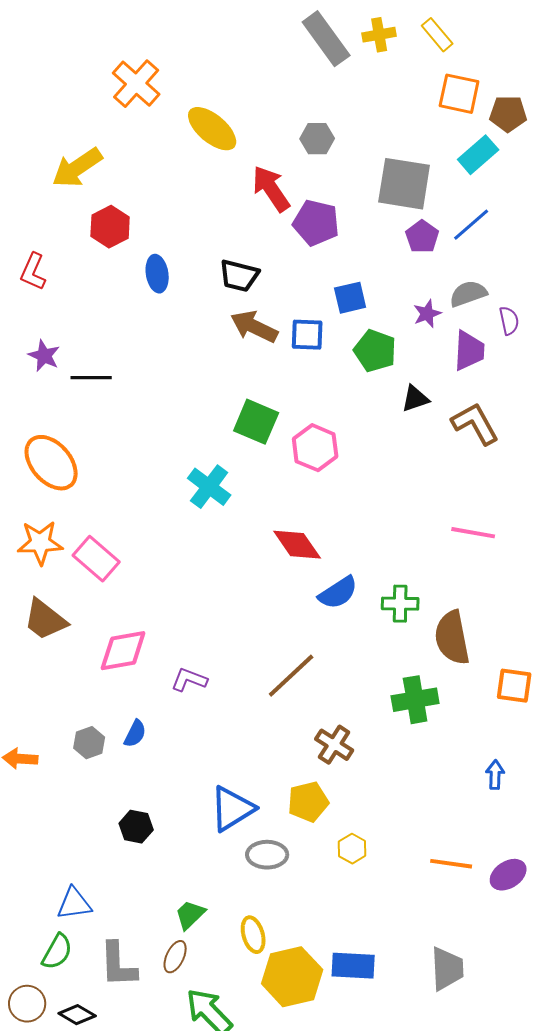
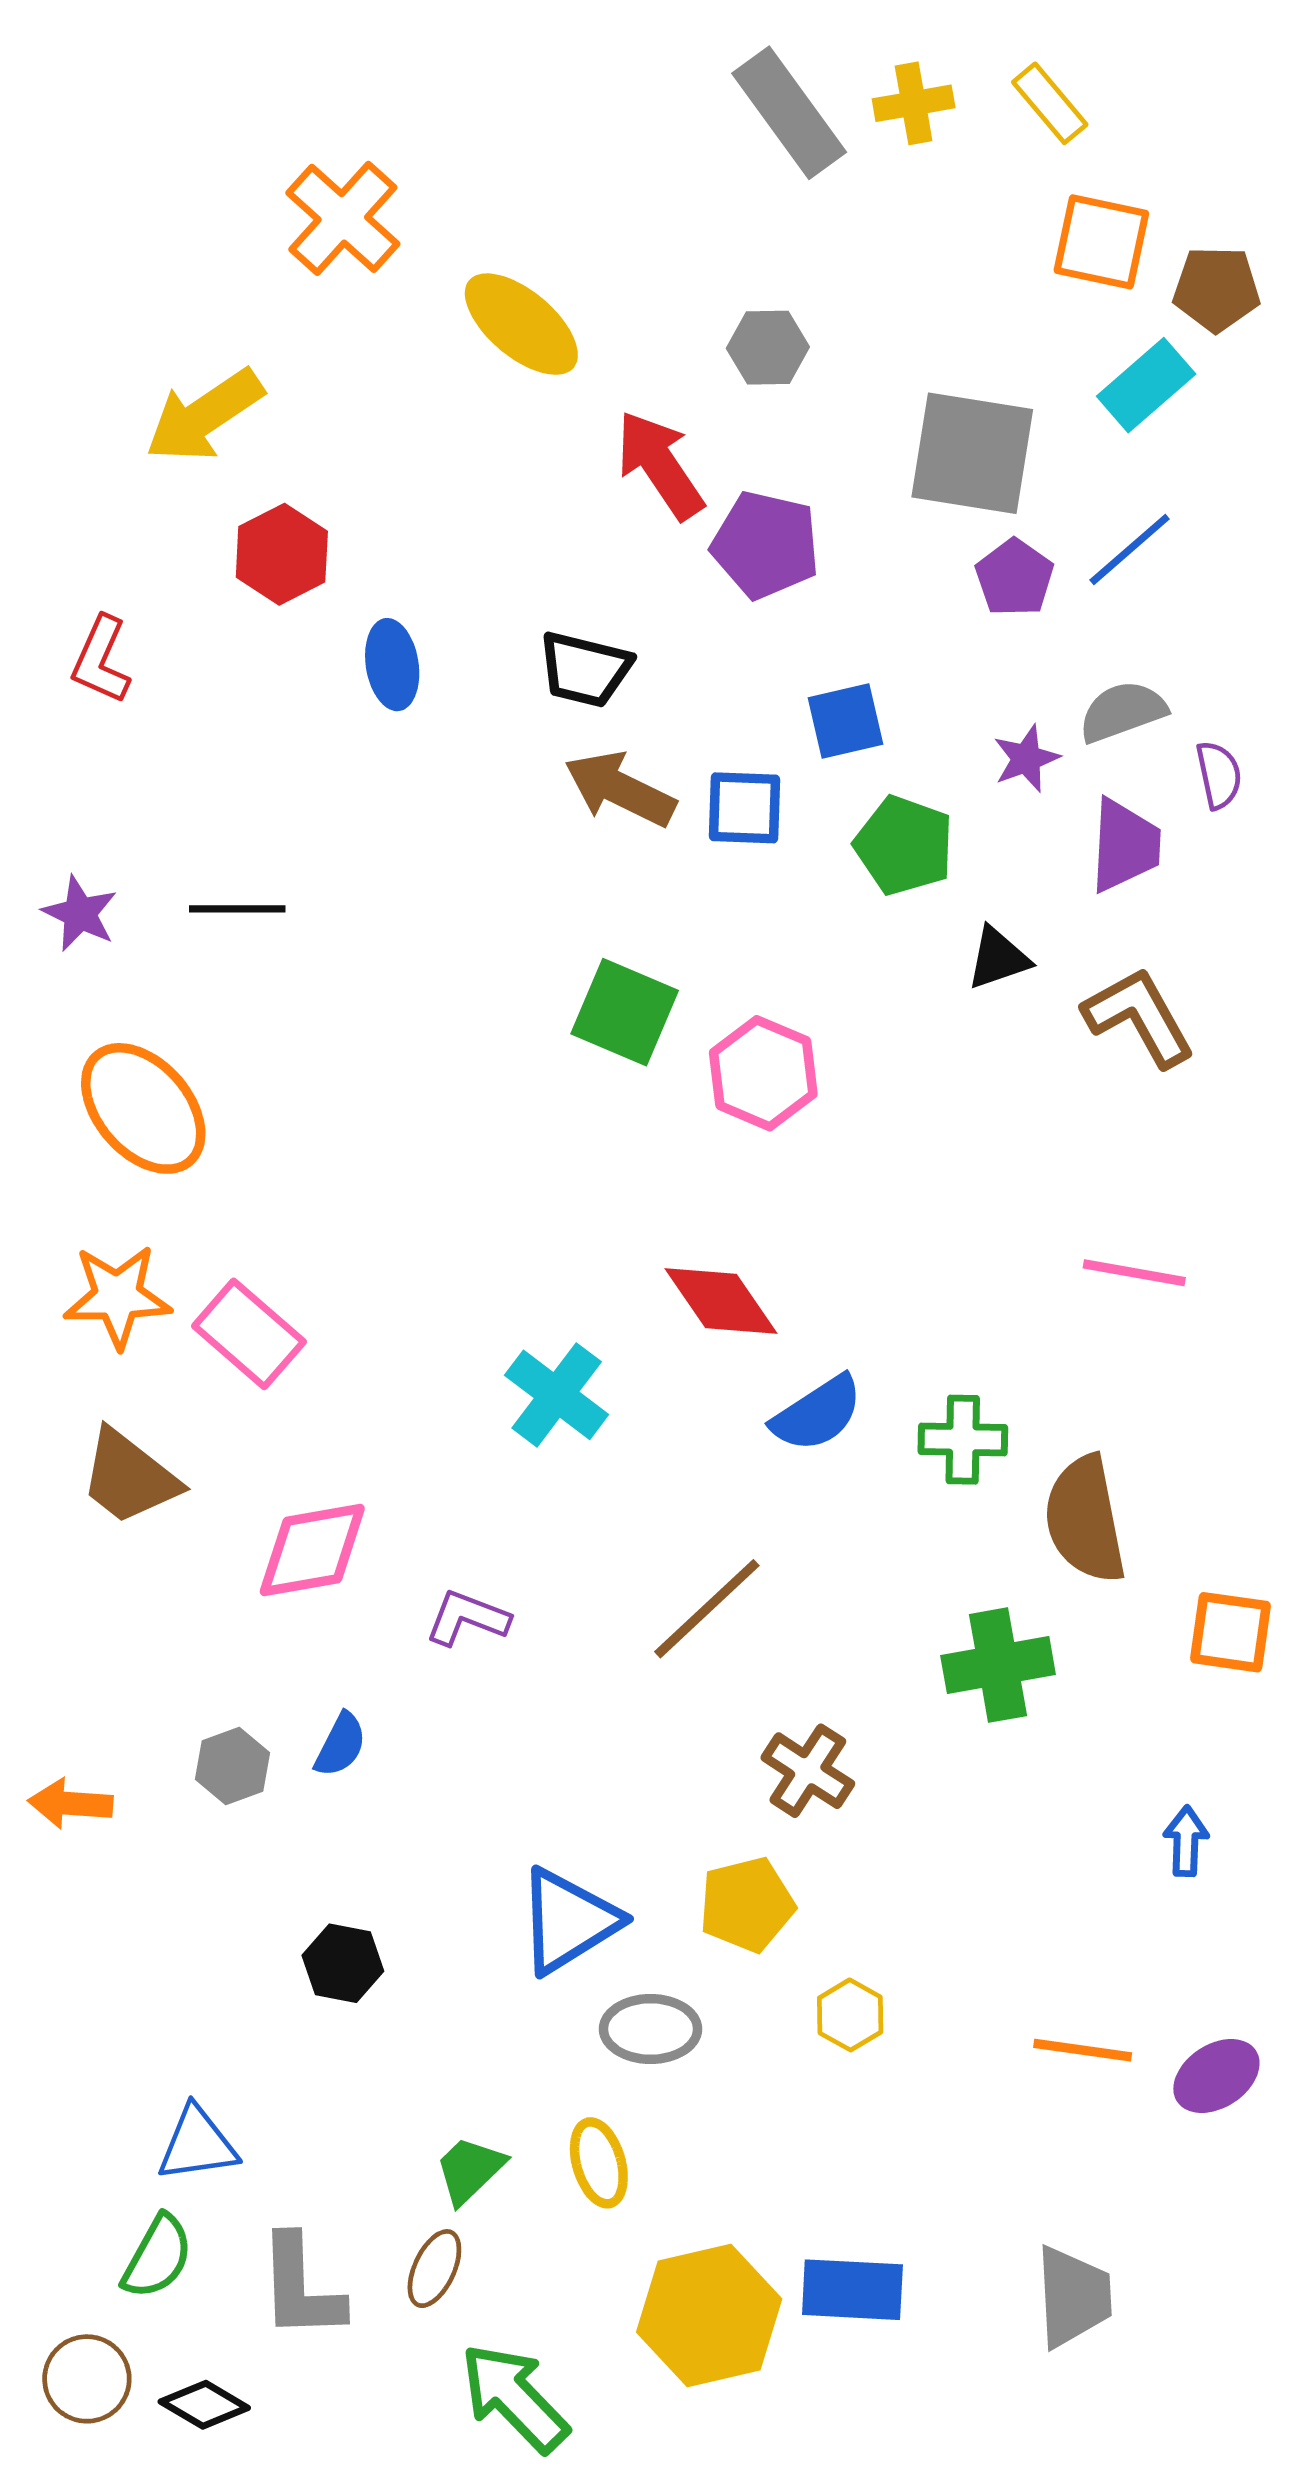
purple star: (44, 356) -> (80, 914), moved
cyan cross: (209, 487) -> (557, 1395), moved
yellow ellipse: (253, 935) -> (599, 2163), moved

